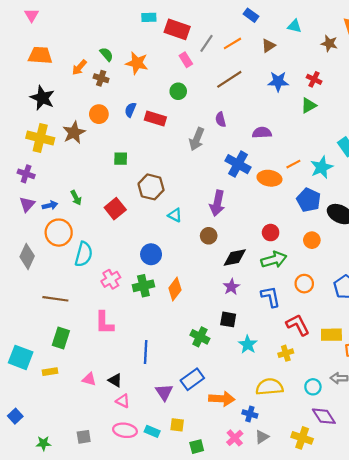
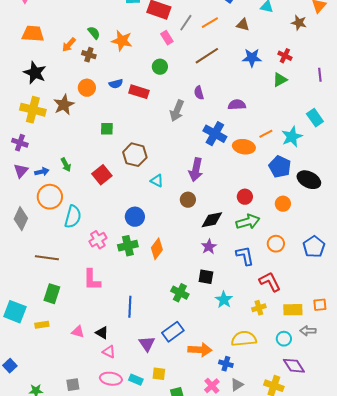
brown triangle: (268, 46) -> (243, 25), turned 48
blue semicircle: (130, 110) -> (116, 84), turned -128
yellow rectangle: (331, 335) -> (293, 310), moved

